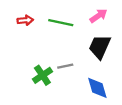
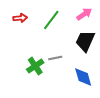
green line: (61, 23) -> (51, 20), turned -65

